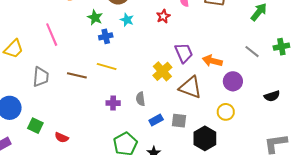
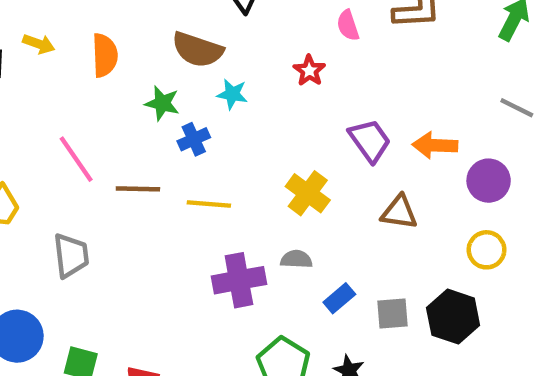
yellow cross: (162, 71) -> (308, 193), moved
brown line: (77, 75) -> (138, 189), moved
brown triangle: (190, 87) -> (399, 212), size x0.7
gray semicircle: (140, 99) -> (296, 259), turned 112
purple cross: (113, 103) -> (239, 280), size x1.6
gray square: (179, 121) -> (392, 313), moved

